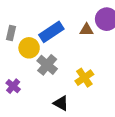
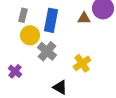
blue rectangle: (51, 32) -> (51, 20), turned -45
gray rectangle: (11, 33) -> (23, 15), moved

